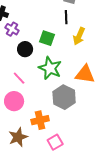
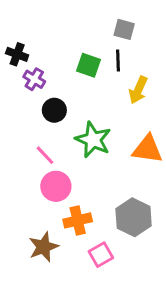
green square: (47, 38) -> (88, 65), moved
gray hexagon: (64, 97) -> (134, 217), moved
pink circle: (14, 101) -> (56, 186), moved

